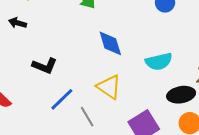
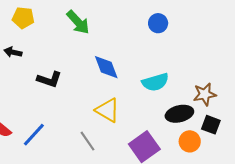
black L-shape: (45, 66) -> (49, 79), moved
blue line: (62, 99) -> (34, 135), moved

